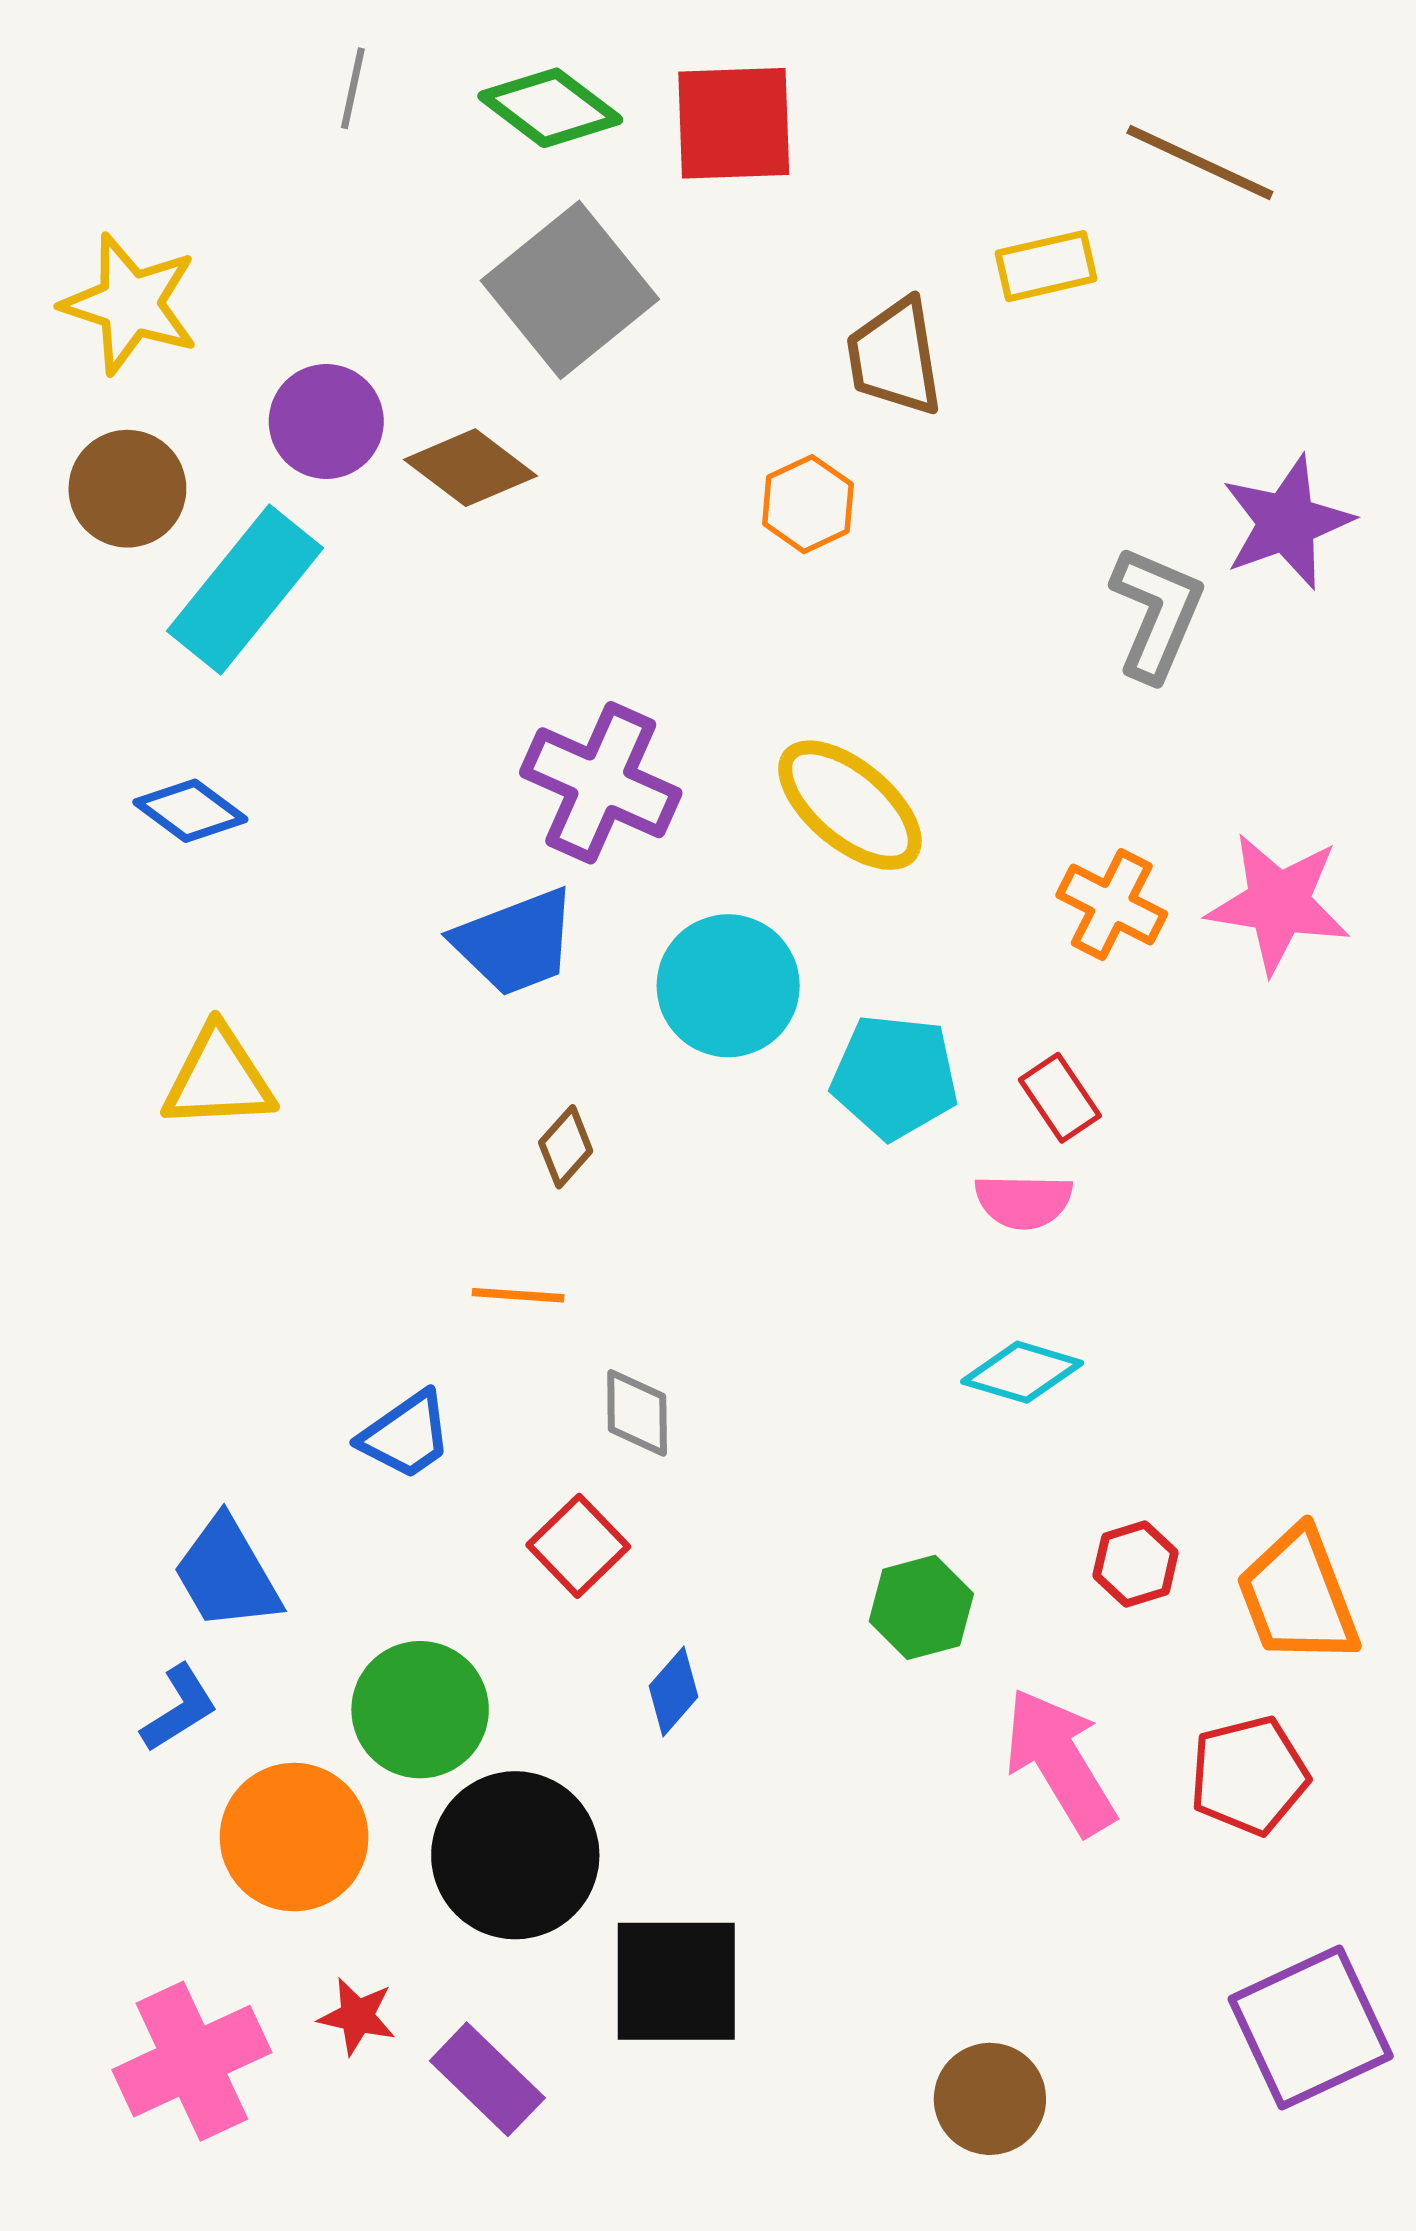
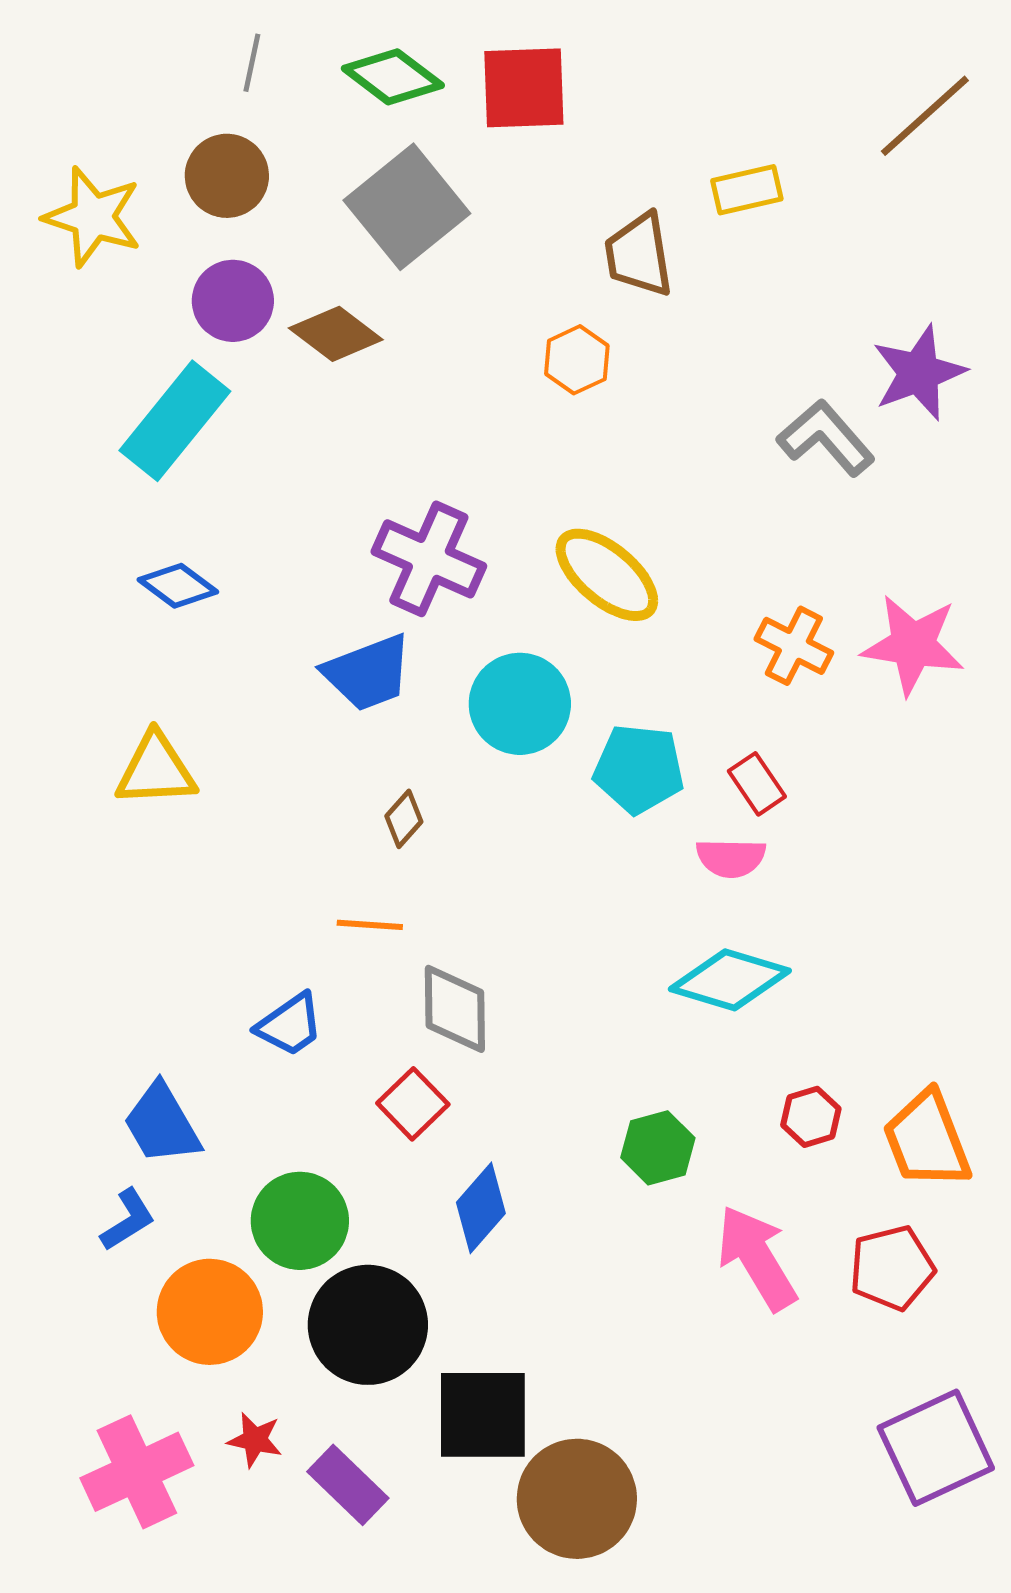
brown line: (1200, 162) -> (925, 116), moved, turned -67
brown circle: (127, 489) -> (227, 176), moved
gray L-shape: (1157, 613) -> (826, 438), turned -64
blue diamond: (190, 811) -> (178, 586), moved
cyan diamond: (1022, 1372) -> (730, 980), size x1.4
gray diamond: (637, 1413) -> (455, 1009), size x1.4
blue diamond: (673, 1691) -> (481, 1208), size x1.4
brown circle: (990, 2099) -> (577, 1499), moved, size x1.5

